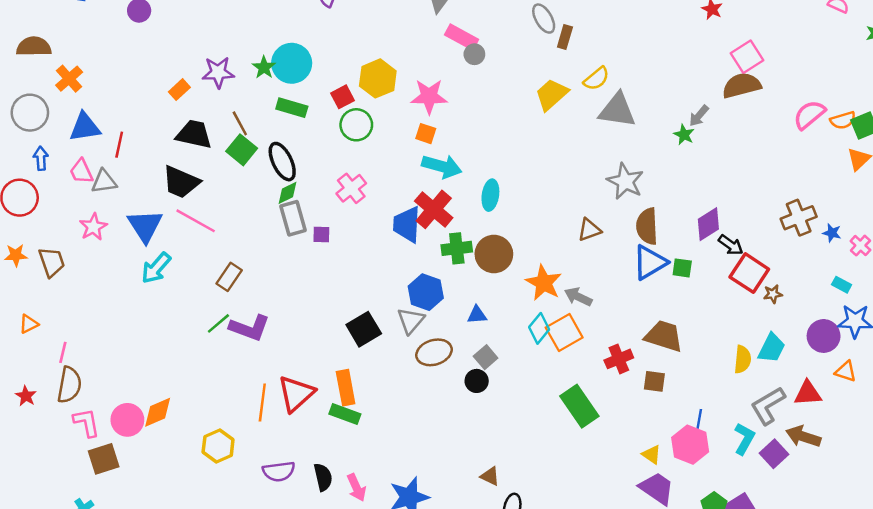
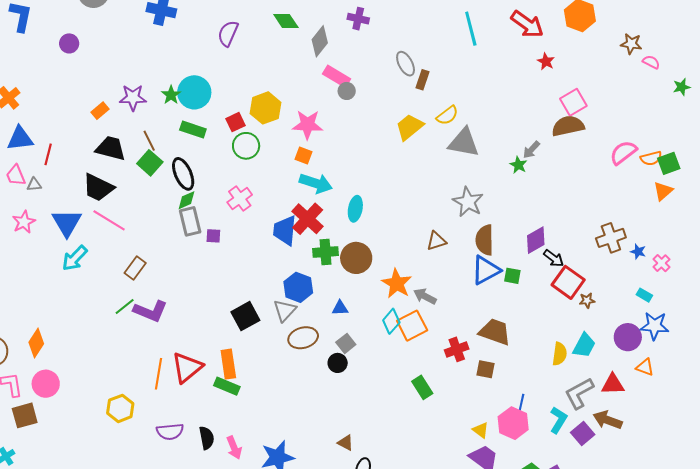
gray triangle: (104, 182) -> (34, 185), size x0.7
green rectangle: (579, 406) -> (422, 387), size x0.7
orange diamond: (158, 412) -> (36, 343), moved, turned -36

